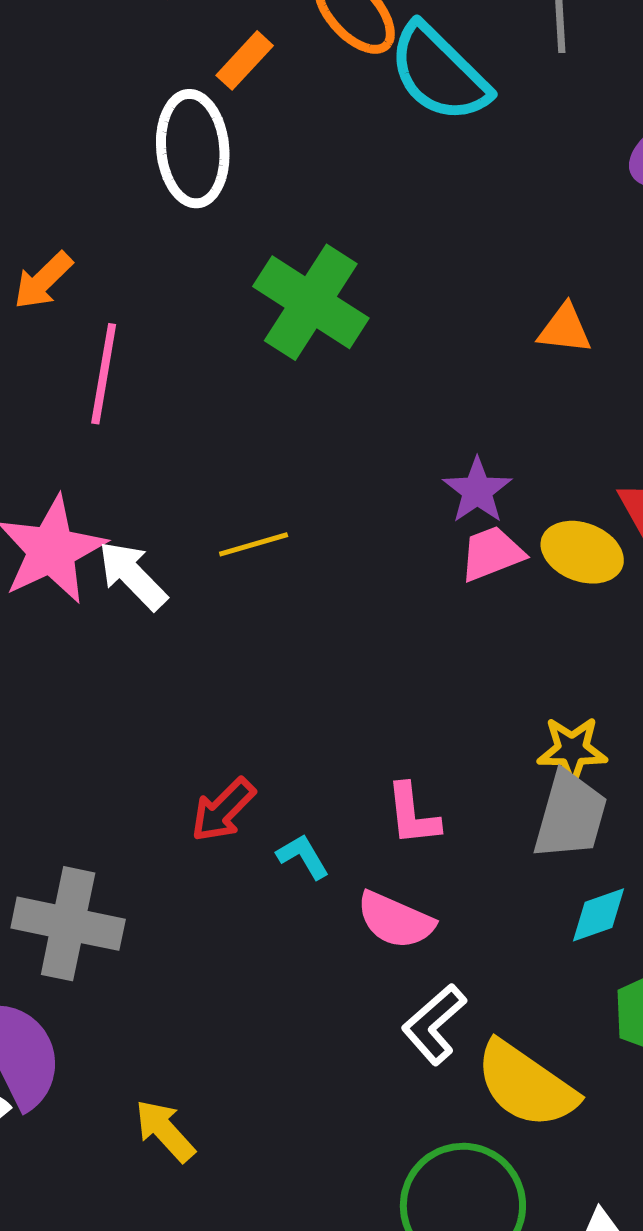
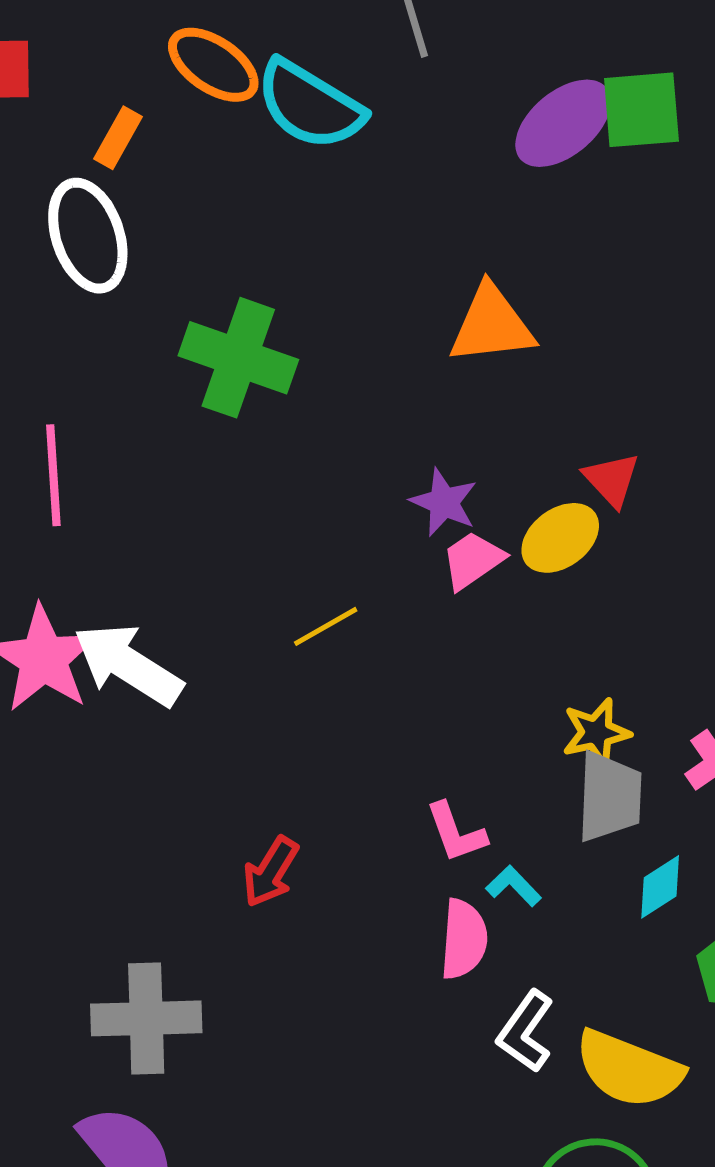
orange triangle: (565, 329) -> (492, 325), size x1.6
yellow line: (254, 544) -> (326, 626), moved
yellow ellipse: (582, 552) -> (560, 538), turned -44
white arrow: (132, 575) -> (128, 665), size x1.4
cyan L-shape: (303, 856) -> (514, 886), moved
pink semicircle: (395, 920) -> (464, 939), turned -96

